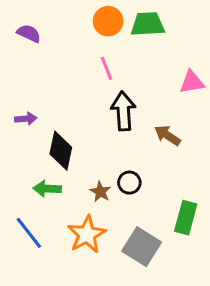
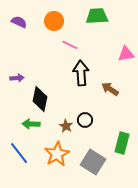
orange circle: (108, 21) -> (54, 21), moved
pink line: (107, 68) -> (70, 45), turned -42

